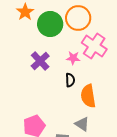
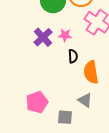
pink star: (73, 58) -> (65, 35), moved

